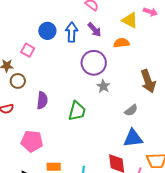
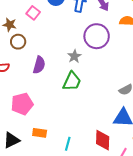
gray star: (103, 86) -> (74, 56), moved
pink pentagon: (32, 141) -> (22, 104), turned -30

